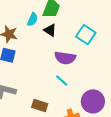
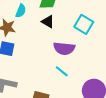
cyan semicircle: (32, 19) -> (21, 11), moved

